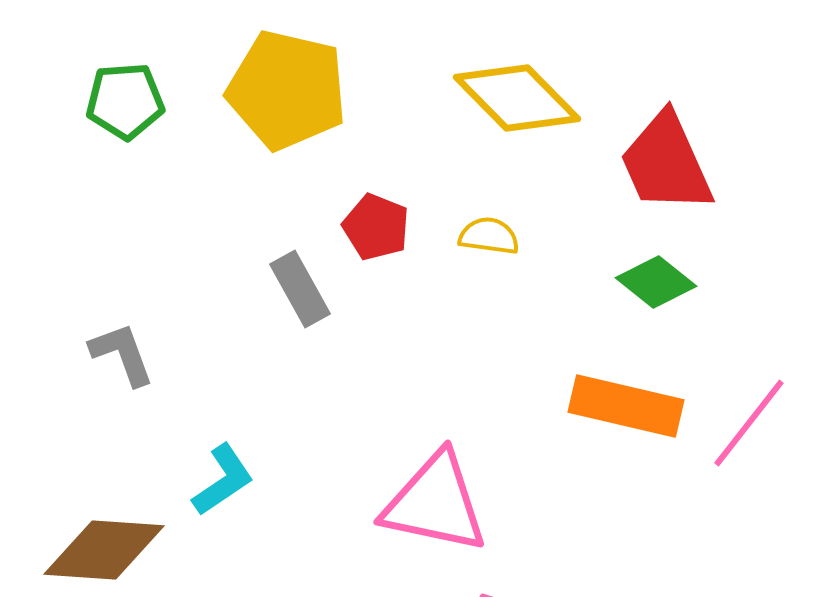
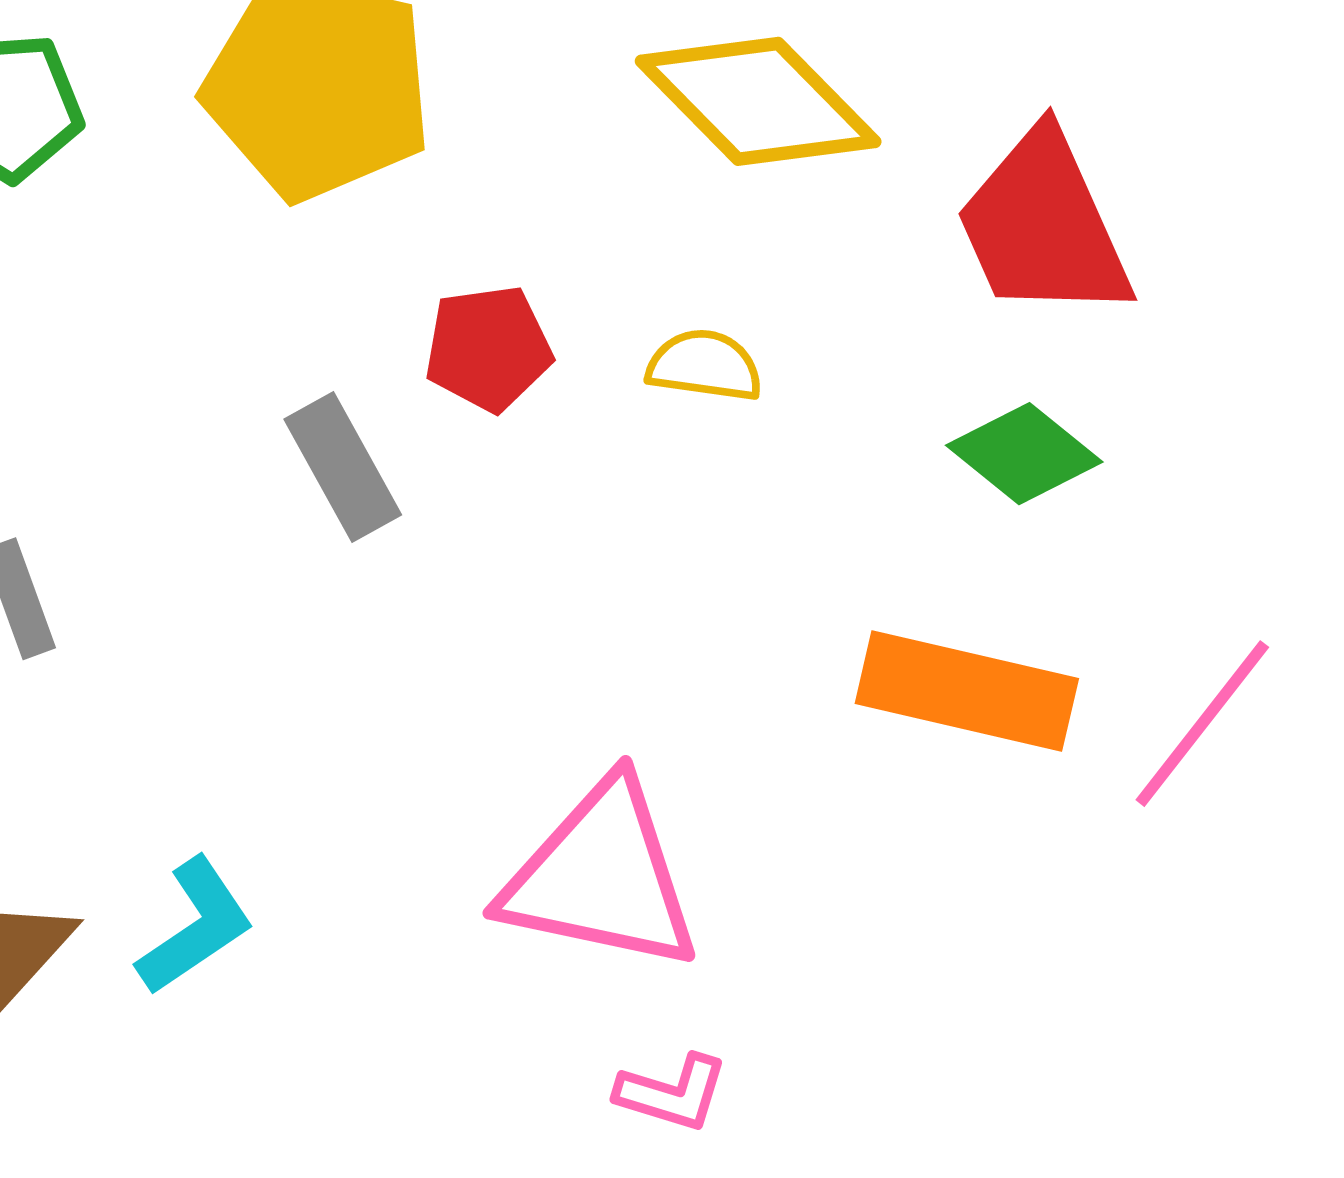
red pentagon: (376, 227) -> (488, 348), turned -30
cyan L-shape: (223, 480) -> (195, 926), moved

